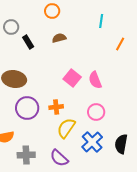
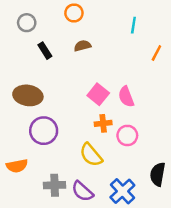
gray circle: (11, 27) -> (27, 23), moved
orange cross: (56, 107) -> (103, 123), moved
yellow semicircle: (66, 128) -> (91, 155), turned -75
blue cross: (92, 142) -> (122, 191), moved
gray cross: (26, 155) -> (55, 185), moved

